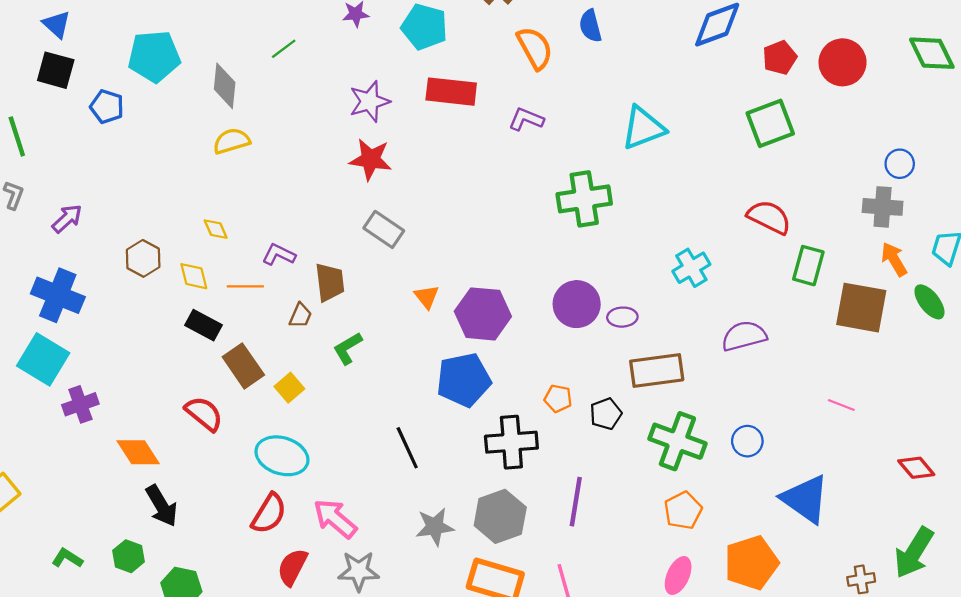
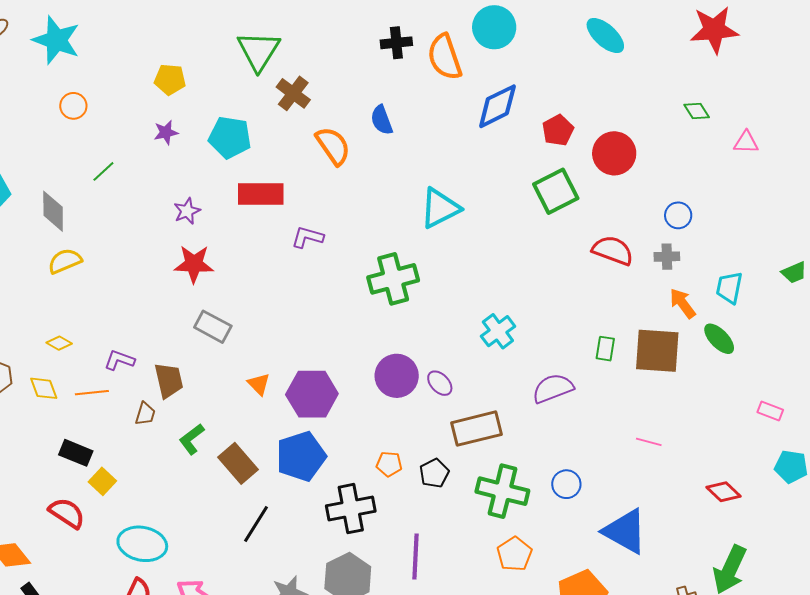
green diamond: (932, 53) -> (697, 111), size x0.6
red circle: (843, 62) -> (614, 153), moved
purple star: (369, 101) -> (187, 211), size x0.7
purple L-shape: (526, 119) -> (307, 237), moved
gray cross: (883, 207) -> (667, 257), size x0.7
red semicircle: (769, 217) -> (613, 250), moved
yellow diamond: (216, 229) -> (59, 343), turned -30
green rectangle: (808, 266) -> (605, 349), moved, size x0.7
purple ellipse: (622, 317) -> (440, 383), turned 56
black rectangle: (203, 325) -> (76, 453), moved
brown rectangle: (243, 366) -> (238, 463), moved
yellow square: (289, 388) -> (102, 481), moved
black line: (407, 448) -> (256, 524), turned 63

